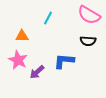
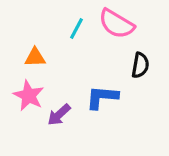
pink semicircle: (89, 15) -> (116, 24), moved
black semicircle: (88, 41) -> (140, 65), turned -84

